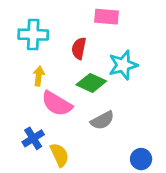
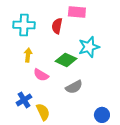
red semicircle: (79, 48) -> (57, 26), moved
pink semicircle: (57, 104) -> (41, 75), size x0.7

